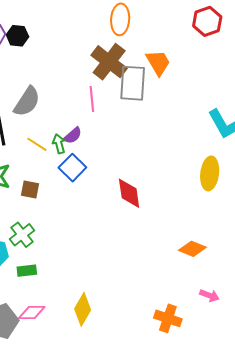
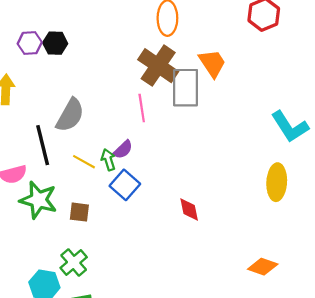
red diamond: (129, 193) -> (189, 209), size x0.7

